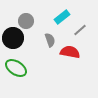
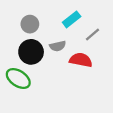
black circle: (13, 38) -> (31, 52), moved
gray semicircle: (50, 40) -> (58, 46), turned 96

